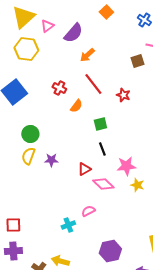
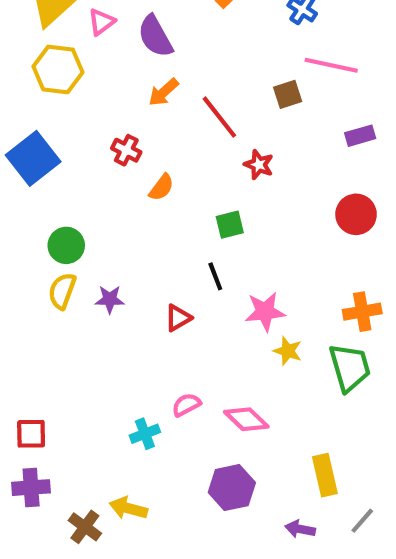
purple semicircle: (73, 33) -> (155, 36), turned 110
orange arrow: (87, 55) -> (164, 92), moved
red line: (93, 84) -> (219, 117), moved
green square: (100, 124) -> (230, 225), moved
pink diamond: (103, 184) -> (246, 419), moved

